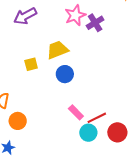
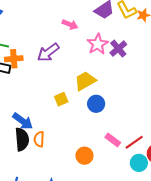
orange circle: (18, 121) -> (84, 156), moved
cyan circle: (88, 133) -> (139, 163), moved

